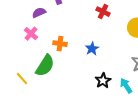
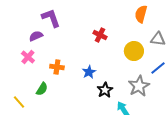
green semicircle: (45, 66) -> (42, 89), size x0.6
black star: (103, 81) -> (105, 90), moved

